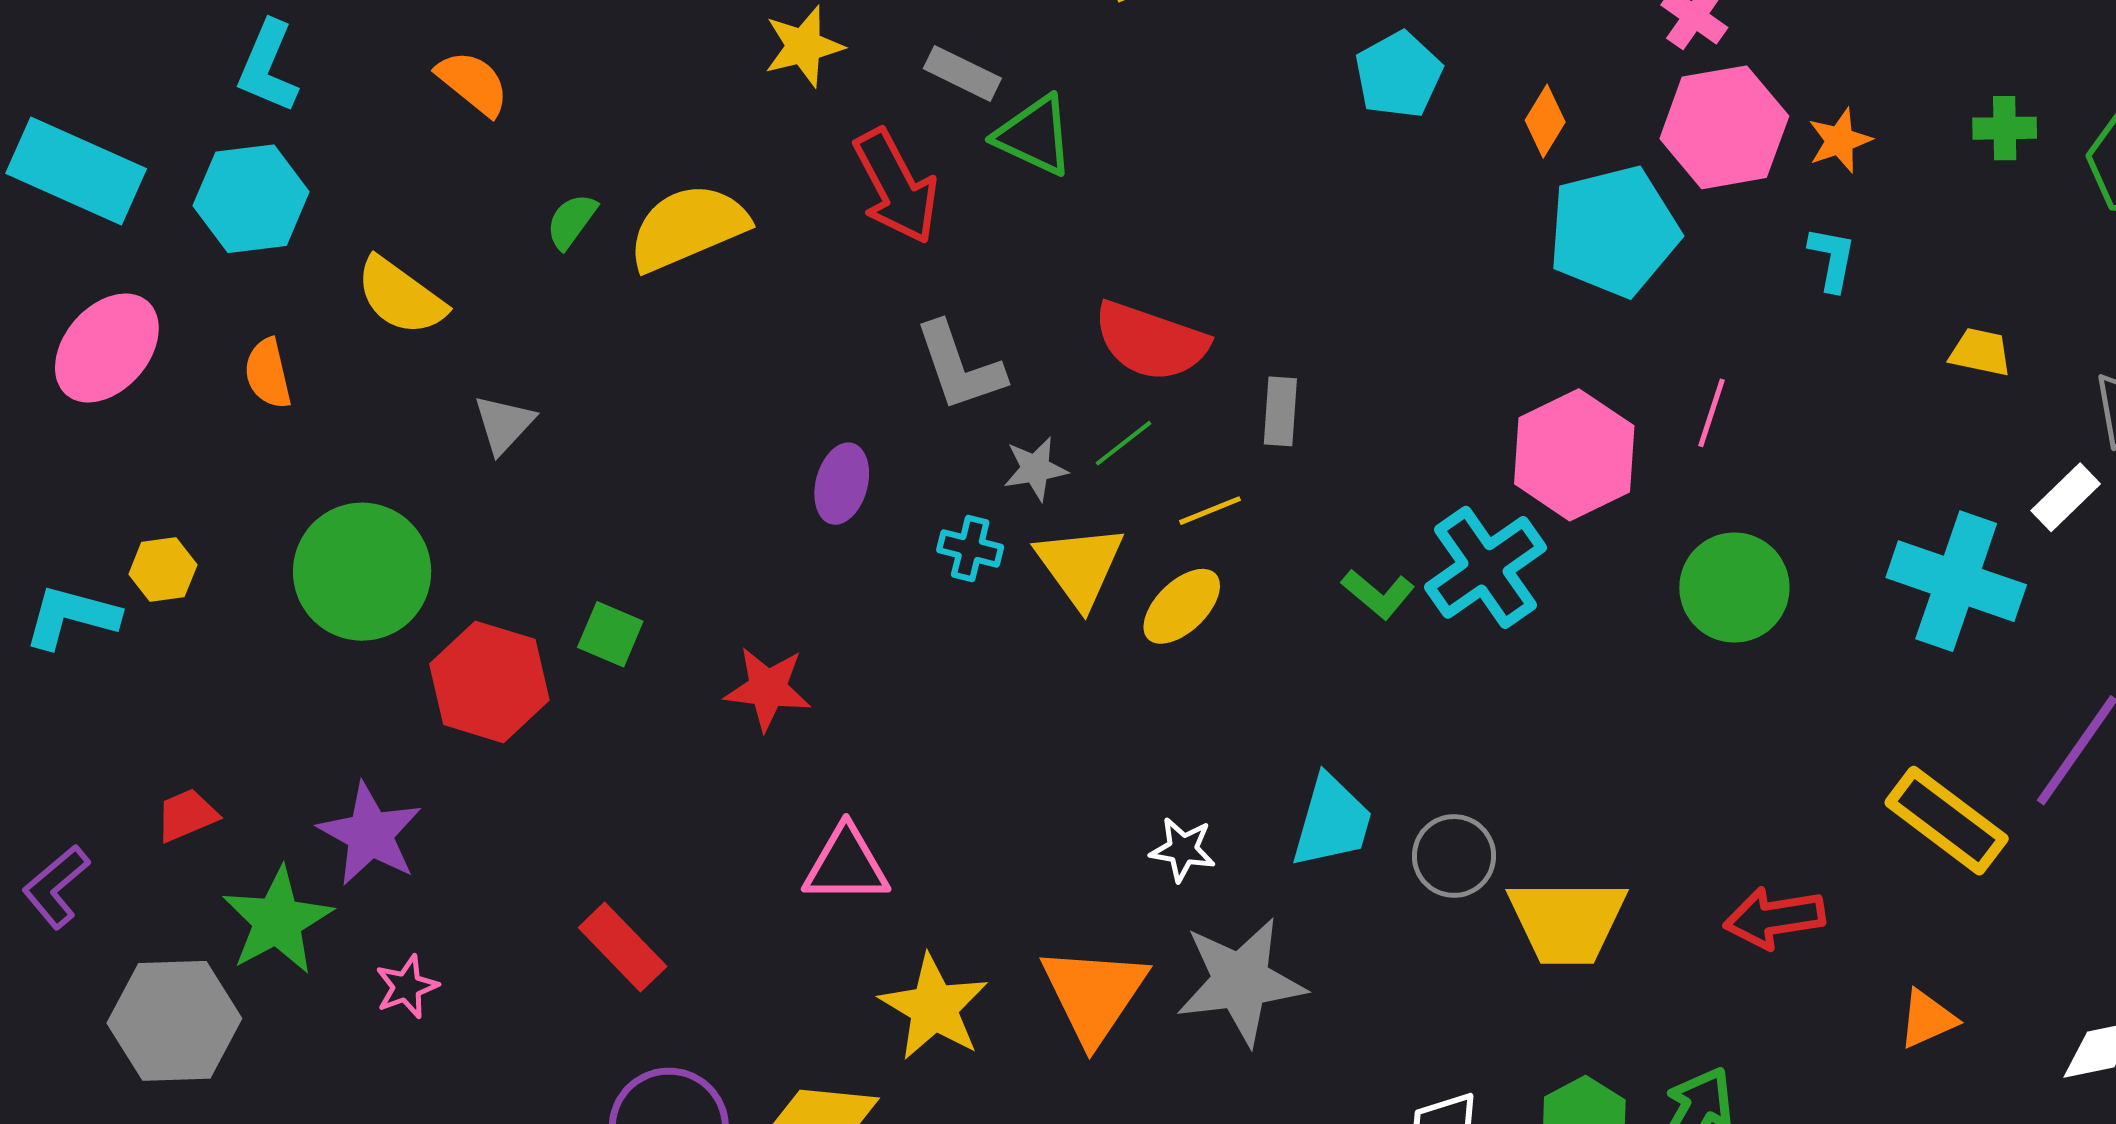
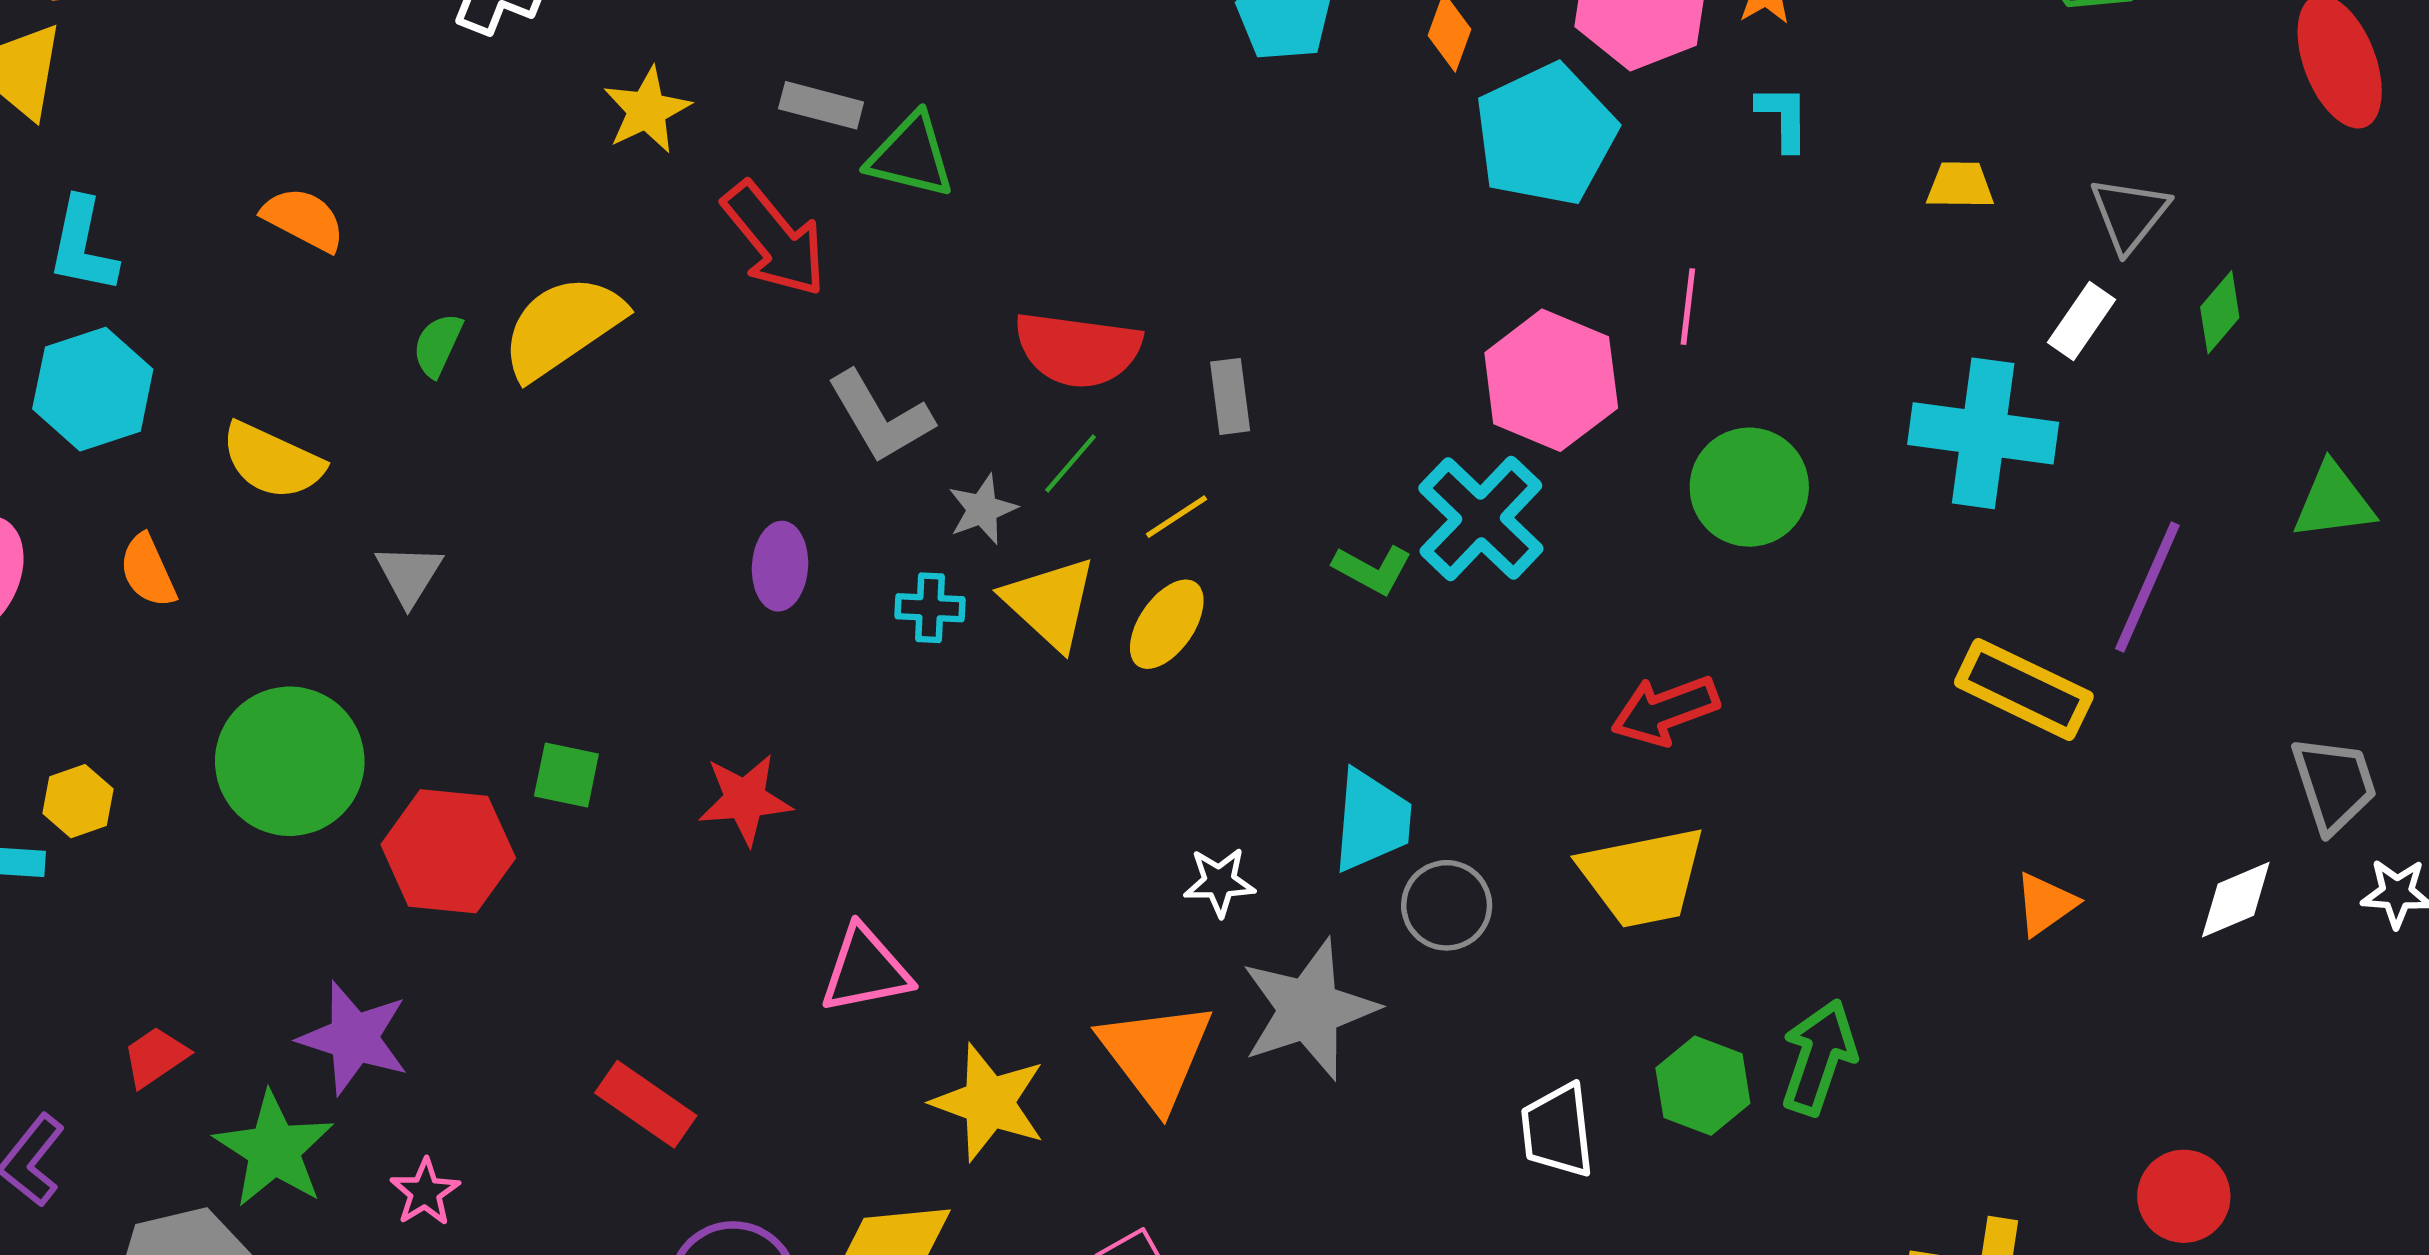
gray circle: (1454, 856) -> (1447, 905), moved
red arrow: (1774, 918) -> (1665, 710), moved

